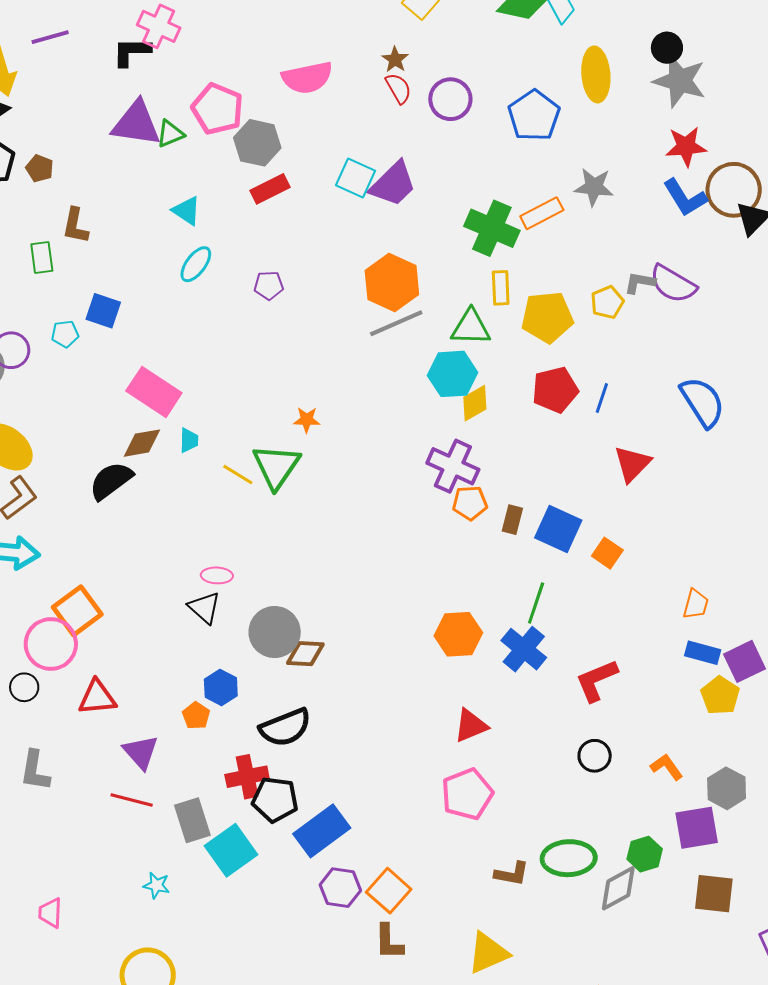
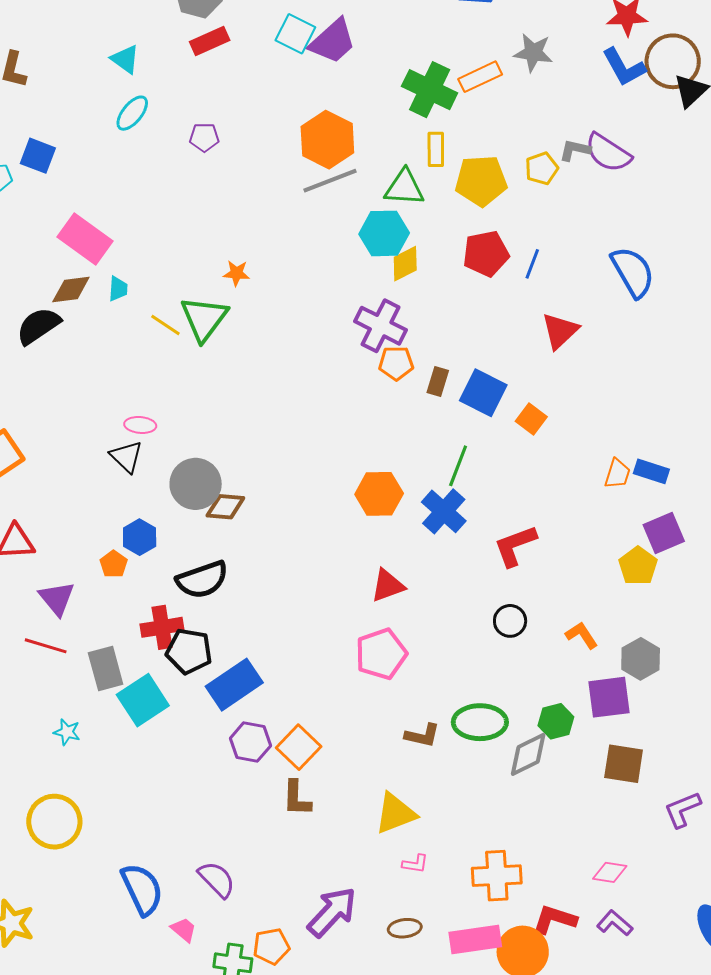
blue rectangle: (703, 653) -> (651, 471), moved

